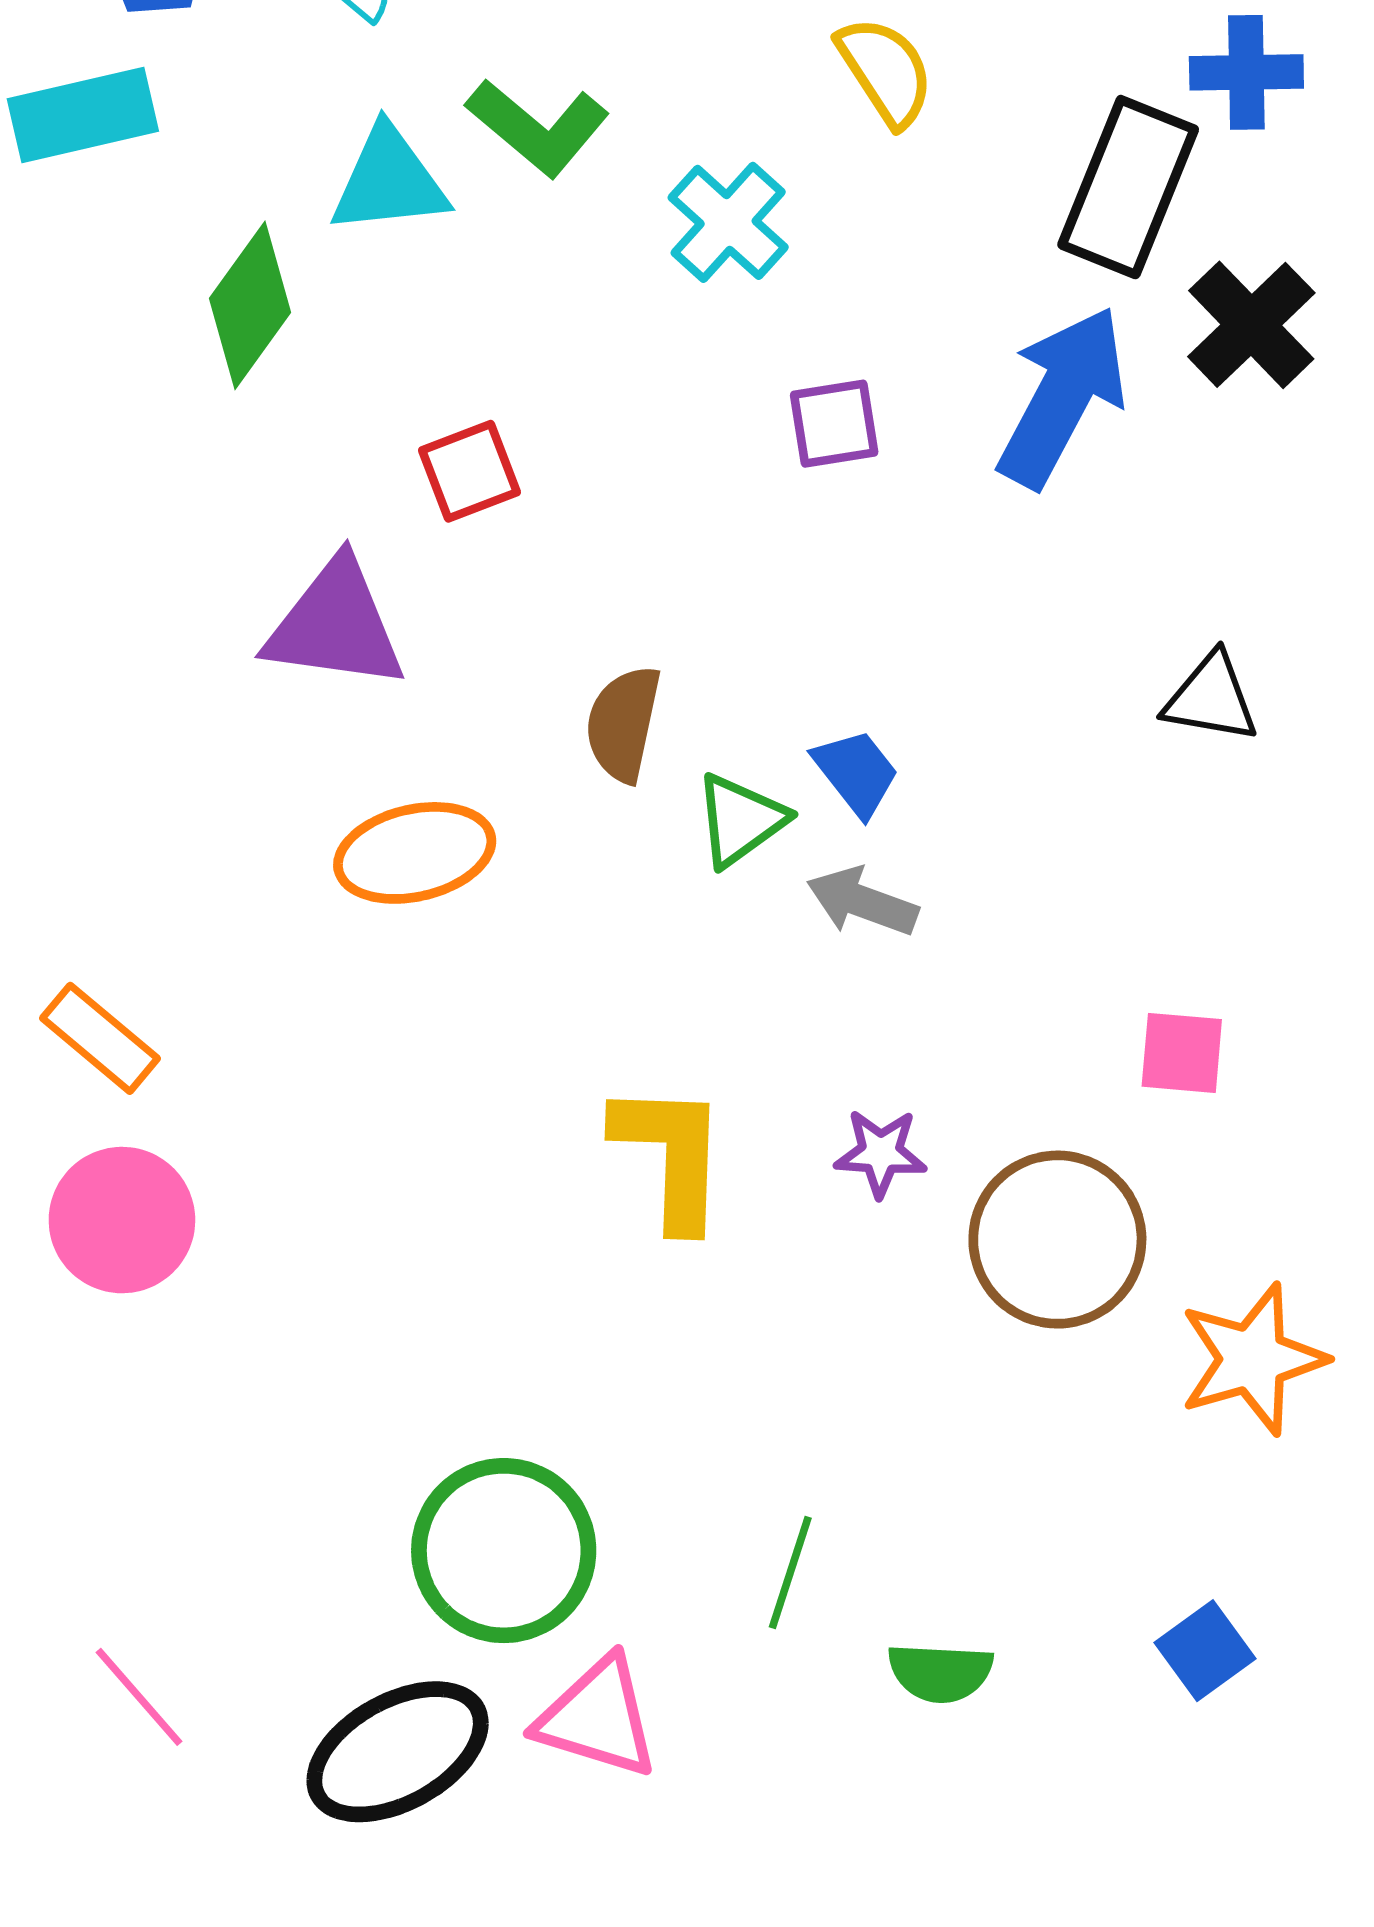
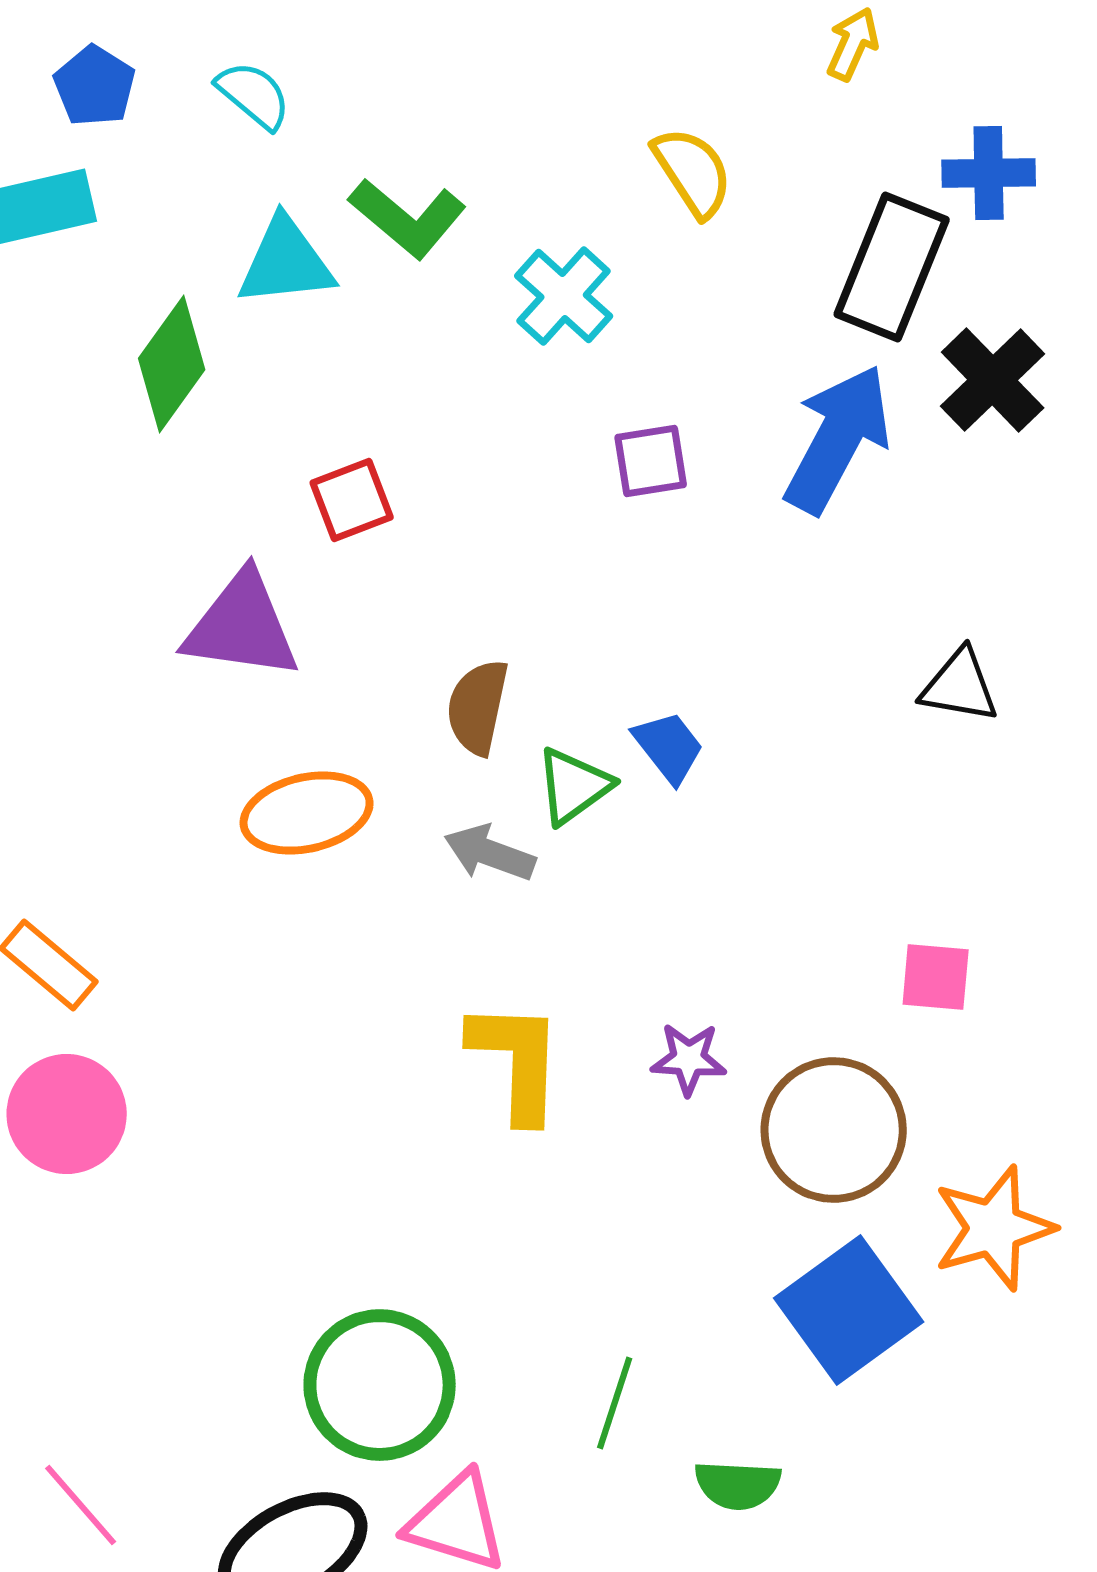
gray arrow: (862, 902) -> (490, 853), moved
blue square: (1205, 1651) -> (849, 1310), moved, size x1.8

